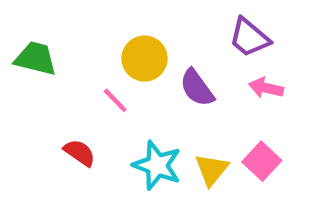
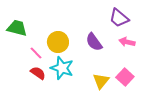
yellow circle: (145, 59) -> (58, 42), moved
pink line: (115, 100) -> (36, 53), moved
cyan star: (157, 165) -> (62, 68), moved

